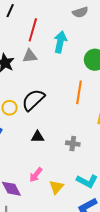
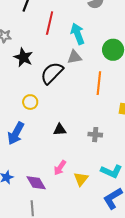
cyan arrow: (60, 42) -> (78, 34), turned -30
gray triangle: (30, 56) -> (75, 57), moved
black semicircle: (33, 100) -> (52, 73), moved

